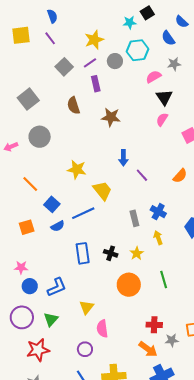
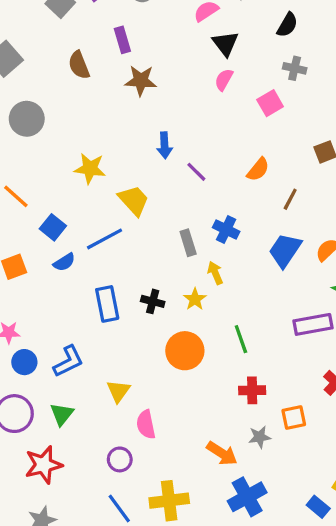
purple rectangle: (96, 84) -> (122, 40), moved
yellow arrow: (158, 238) -> (215, 273), moved
red cross: (154, 325) -> (252, 390), moved

